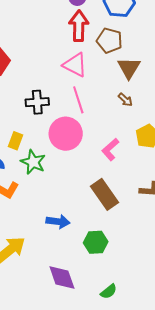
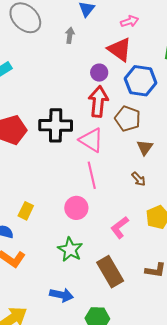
brown triangle: (129, 68) -> (145, 148), size x0.7
black cross: (37, 102) -> (56, 125), moved, size x1.4
pink circle: (66, 134) -> (76, 208), size x0.7
green star: (33, 162) -> (70, 249), moved

